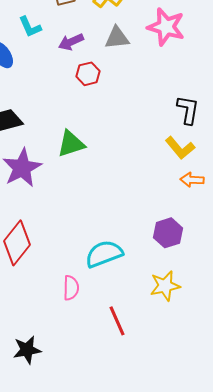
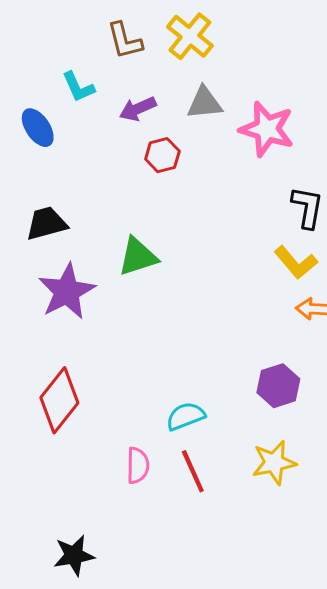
pink star: (166, 27) -> (267, 129), moved
cyan semicircle: (104, 254) -> (186, 416), size x0.7
red line: (117, 321) -> (193, 471), moved

